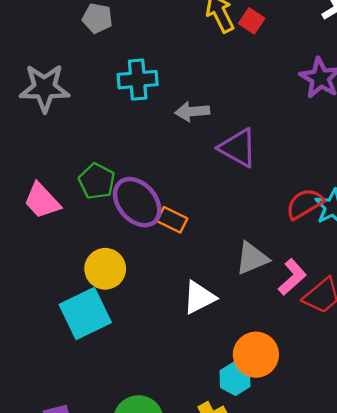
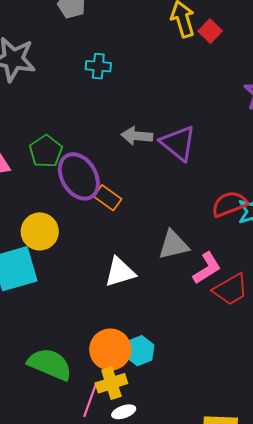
cyan cross: (138, 80) -> (98, 66), size x0.7
gray arrow: (192, 111) -> (137, 136), moved
orange circle: (256, 355) -> (110, 350), moved

